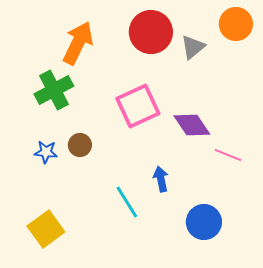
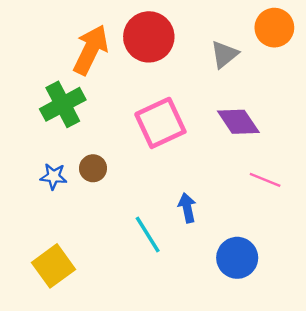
red circle: (151, 32) -> (149, 37), moved
purple diamond: (192, 125) -> (238, 122), moved

